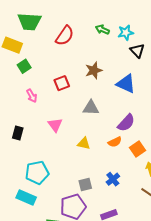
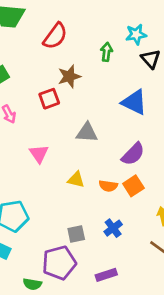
green arrow: (102, 30) -> (106, 52), moved, turned 72
brown star: (94, 70) -> (69, 76), moved
orange semicircle: (115, 142) -> (108, 186), moved, turned 32
orange square: (137, 149) -> (133, 186), moved

